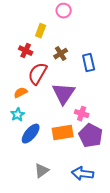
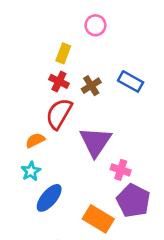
red cross: (26, 51) -> (59, 81), moved
blue rectangle: (89, 63) -> (131, 81), moved, turned -48
orange rectangle: (63, 133) -> (98, 219), moved, turned 40

